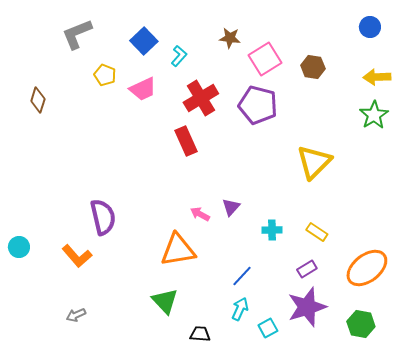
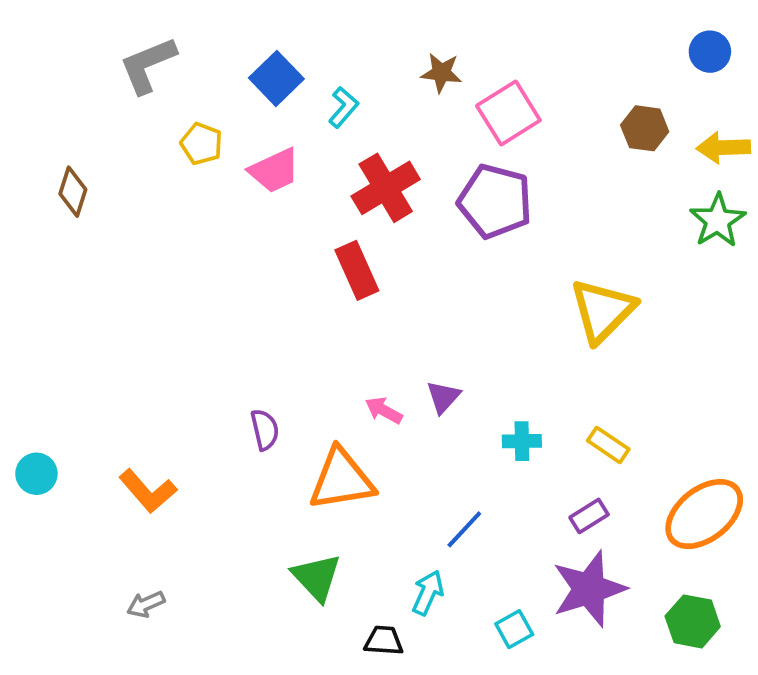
brown hexagon: (313, 67) -> (645, 128), moved
purple semicircle: (103, 217) -> (265, 430), moved, size x0.6
cyan arrow: (240, 309) -> (428, 593), moved

